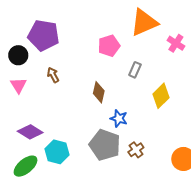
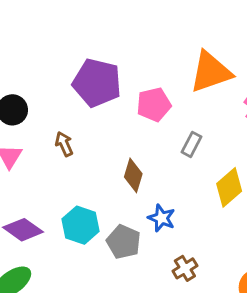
purple pentagon: (44, 35) -> (97, 83), moved
gray pentagon: (105, 145) -> (124, 242), moved, size x0.7
cyan hexagon: (57, 152) -> (81, 225), moved

